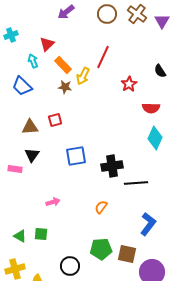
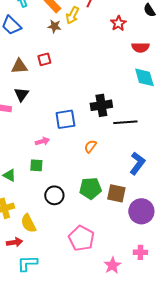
cyan diamond: (155, 138) -> (144, 77), turned -40
blue square: (76, 156) -> (65, 119), moved
green square: (41, 234) -> (36, 165), moved
black circle: (70, 266) -> (54, 195), moved

